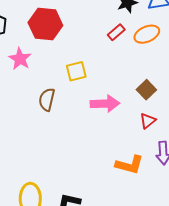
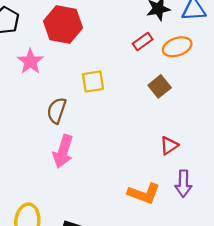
brown square: (146, 90) -> (160, 86), moved
pink arrow: (105, 104) -> (63, 151), moved, turned 104

